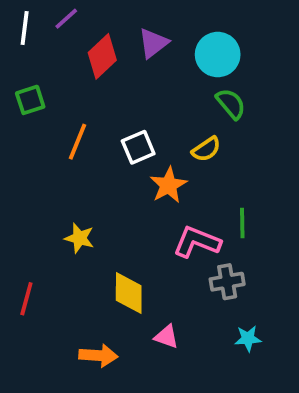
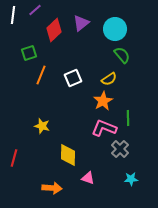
green square: (30, 100) -> (29, 53), moved
orange star: (168, 185) -> (103, 101), moved
gray cross: (227, 282) -> (120, 149), turned -36

